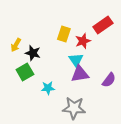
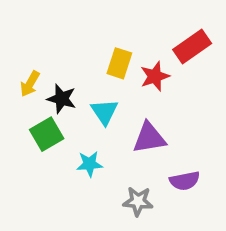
cyan triangle: (76, 60) -> (104, 112), moved
purple semicircle: (109, 80) -> (185, 181), moved, turned 42
gray star: (74, 108) -> (138, 201), size x0.7

